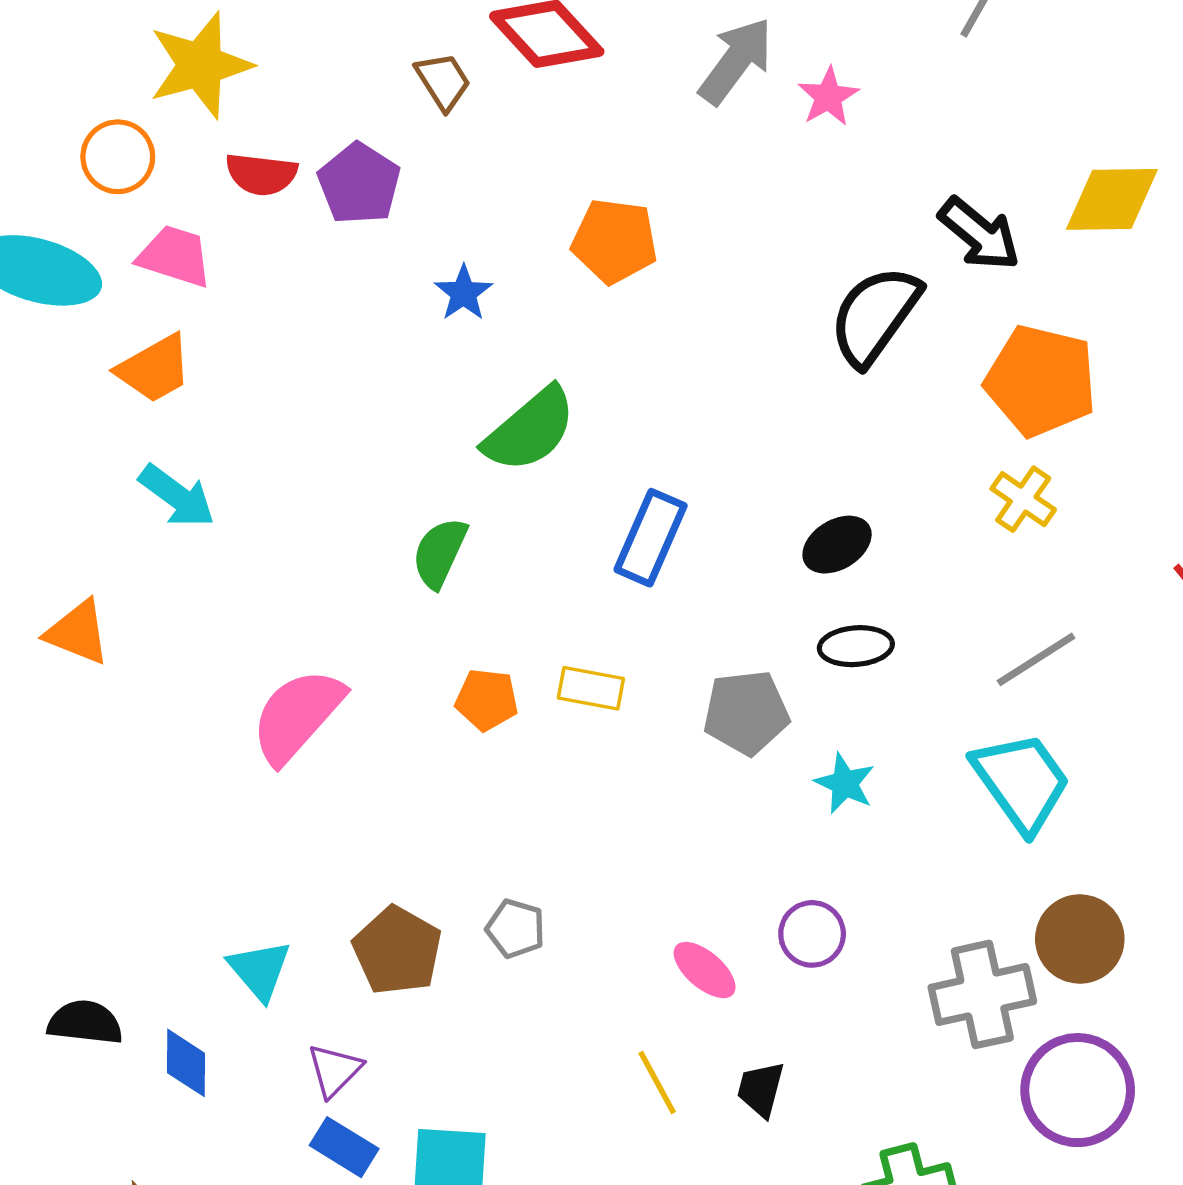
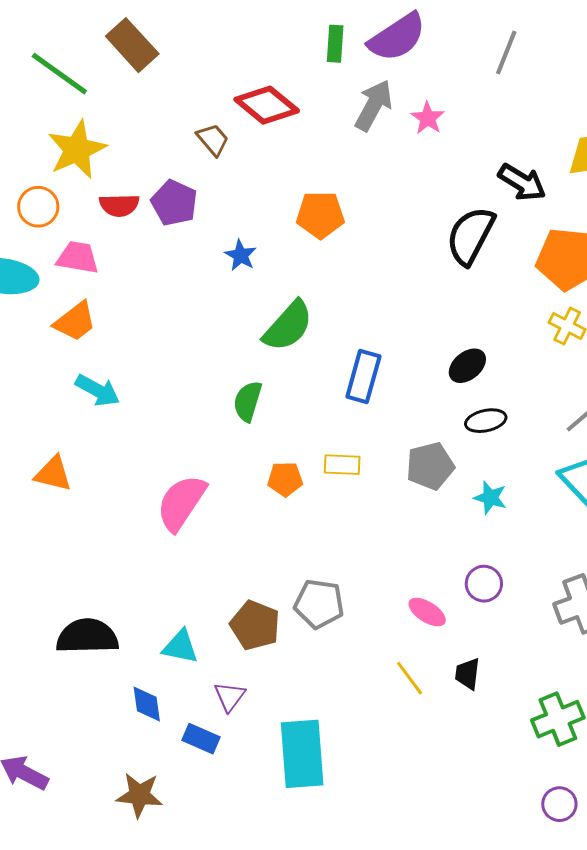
gray pentagon: (516, 929) -> (319, 604), size x1.5
cyan triangle: (260, 970) -> (180, 647), turned -30
black semicircle: (85, 1022) -> (87, 636), moved, size x1.5
blue rectangle: (344, 1147) -> (201, 739), moved

